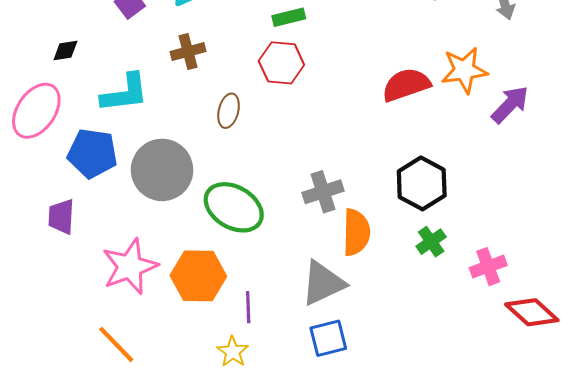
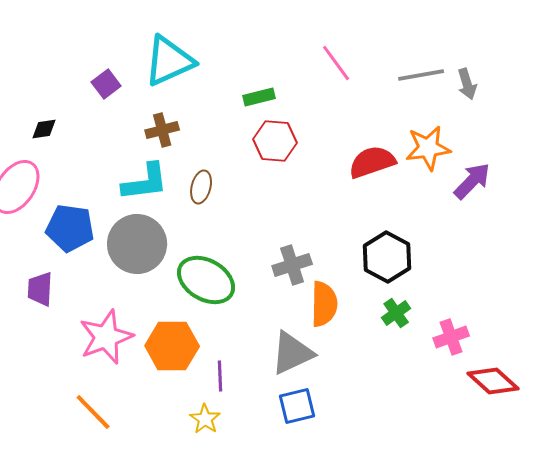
red hexagon: (281, 63) -> (275, 141), moved
cyan L-shape: (125, 93) -> (145, 182), moved

